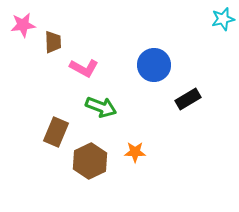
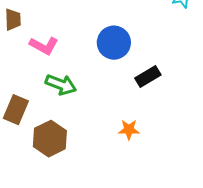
orange star: (135, 152) -> (129, 130), moved

